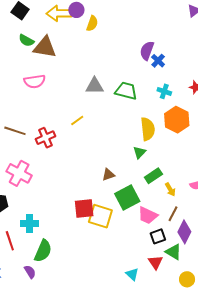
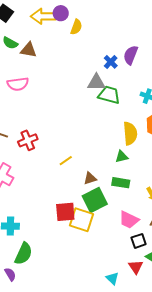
brown triangle: (45, 47) -> (29, 50), size x0.7
blue cross: (158, 61) -> (111, 62), moved
gray triangle: (94, 86) -> (96, 82), moved
yellow line: (77, 120) -> (66, 161), moved
green triangle: (140, 152) -> (122, 157), turned 32
green rectangle: (153, 176) -> (121, 183), moved, turned 42
green square: (127, 197) -> (95, 200), moved

